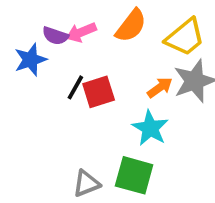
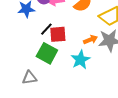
green square: (134, 175) -> (47, 53), moved
gray triangle: (86, 184) -> (29, 78), moved

